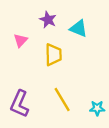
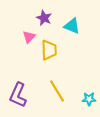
pink triangle: (21, 40) -> (29, 37), moved

